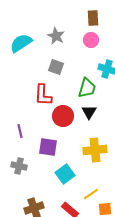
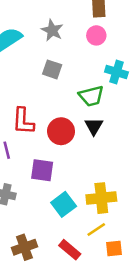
green trapezoid: (87, 88) -> (91, 96), turned 60
red L-shape: (43, 95) -> (23, 121), moved
yellow cross: (95, 150) -> (101, 198), moved

